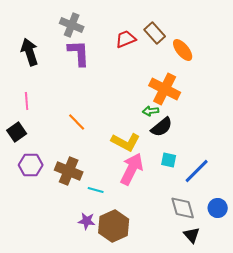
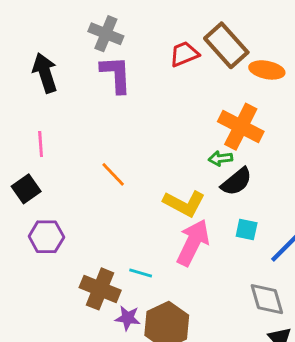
brown rectangle: (155, 33) -> (226, 45), size x1.4
orange ellipse: (183, 50) -> (267, 70), turned -40
brown cross: (69, 171) -> (100, 289), moved

